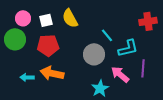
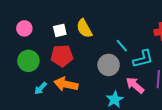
pink circle: (23, 18) -> (24, 28), moved
green circle: (15, 39) -> (28, 61), moved
cyan arrow: (27, 77) -> (41, 88), turned -48

